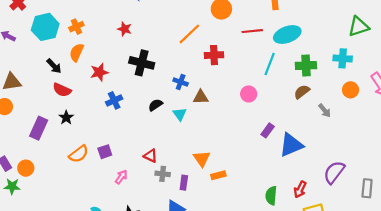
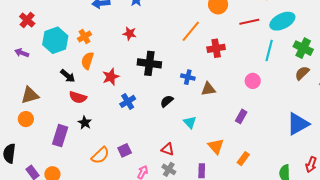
green cross: (306, 65) -> (303, 48), turned 36
cyan triangle: (180, 114) -> (190, 122), moved
purple rectangle: (268, 130) -> (241, 116), moved
gray cross: (163, 174) -> (169, 169), moved, turned 32
orange rectangle: (218, 175) -> (243, 159), moved, turned -32

